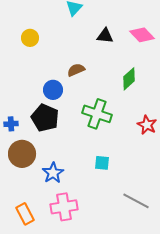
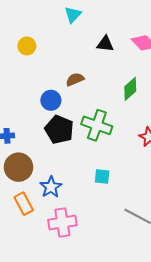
black pentagon: (45, 118) -> (59, 130), moved
orange rectangle: (25, 214) -> (24, 204), moved

